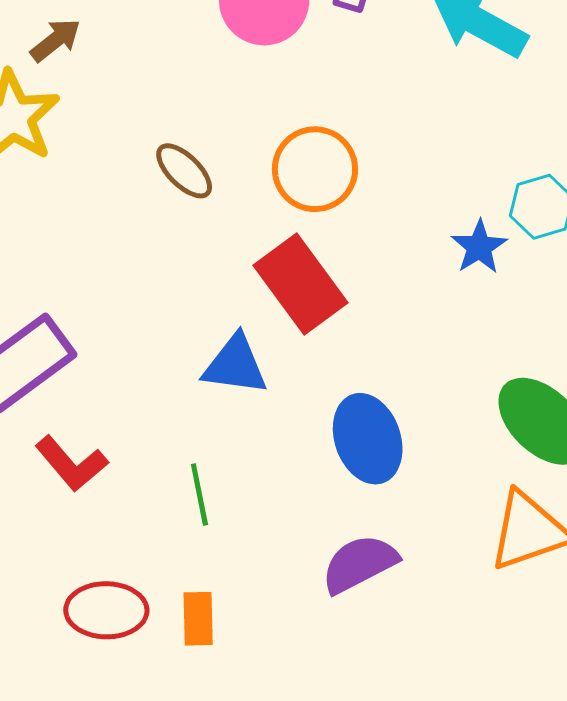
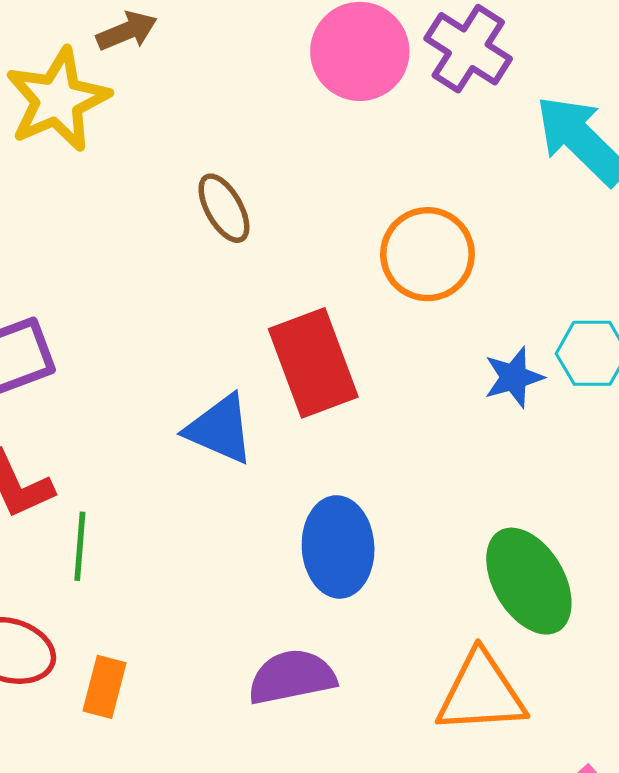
orange circle: (315, 169) -> (427, 254), moved
green line: (199, 495) -> (80, 546), moved

